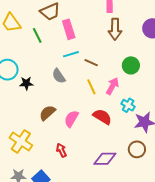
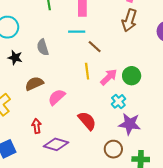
green circle: (131, 65) -> (132, 76), moved
gray semicircle: (59, 76) -> (43, 47), moved
black star: (26, 83) -> (15, 58), moved
red semicircle: (102, 117) -> (87, 121), moved
purple diamond: (105, 159) -> (56, 144), moved

